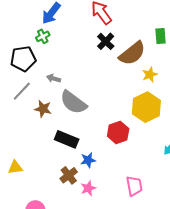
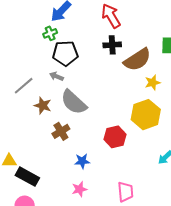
black cross: (106, 41) -> (112, 45), turned 36
black pentagon: (23, 59) -> (65, 53), moved
black rectangle: (67, 139) -> (27, 177), moved
brown cross: (69, 175) -> (61, 131), moved

